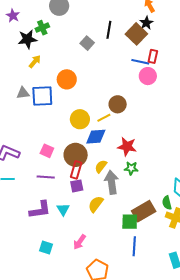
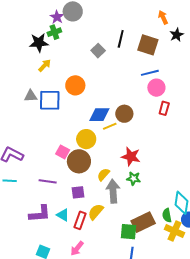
purple star: (13, 16) -> (57, 17), moved
black star: (146, 23) -> (177, 35), moved
brown square: (136, 34) -> (148, 45), turned -30
red rectangle: (153, 56) -> (164, 108), moved
blue line: (140, 62) -> (150, 73), turned -30
yellow circle: (80, 119) -> (86, 139), moved
blue diamond: (96, 137) -> (99, 115), moved
pink square: (47, 151) -> (63, 152), moved
red rectangle: (76, 170) -> (80, 220), moved
cyan triangle: (63, 209) -> (63, 215), turned -32

